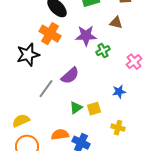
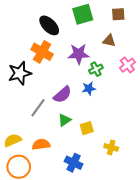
pink cross: (134, 62) -> (127, 65), moved
blue star: (119, 92) -> (89, 88), moved
green triangle: (76, 108) -> (64, 120), moved
orange semicircle: (60, 135) -> (41, 144), moved

